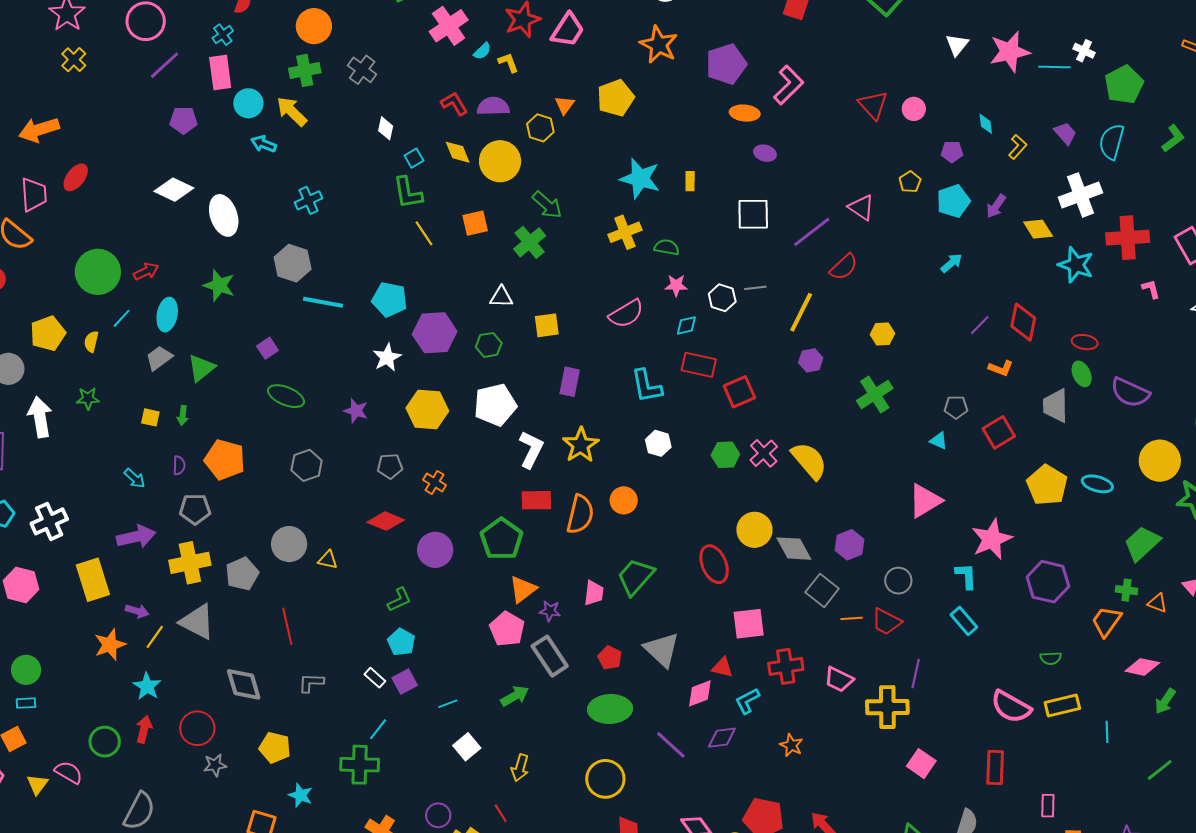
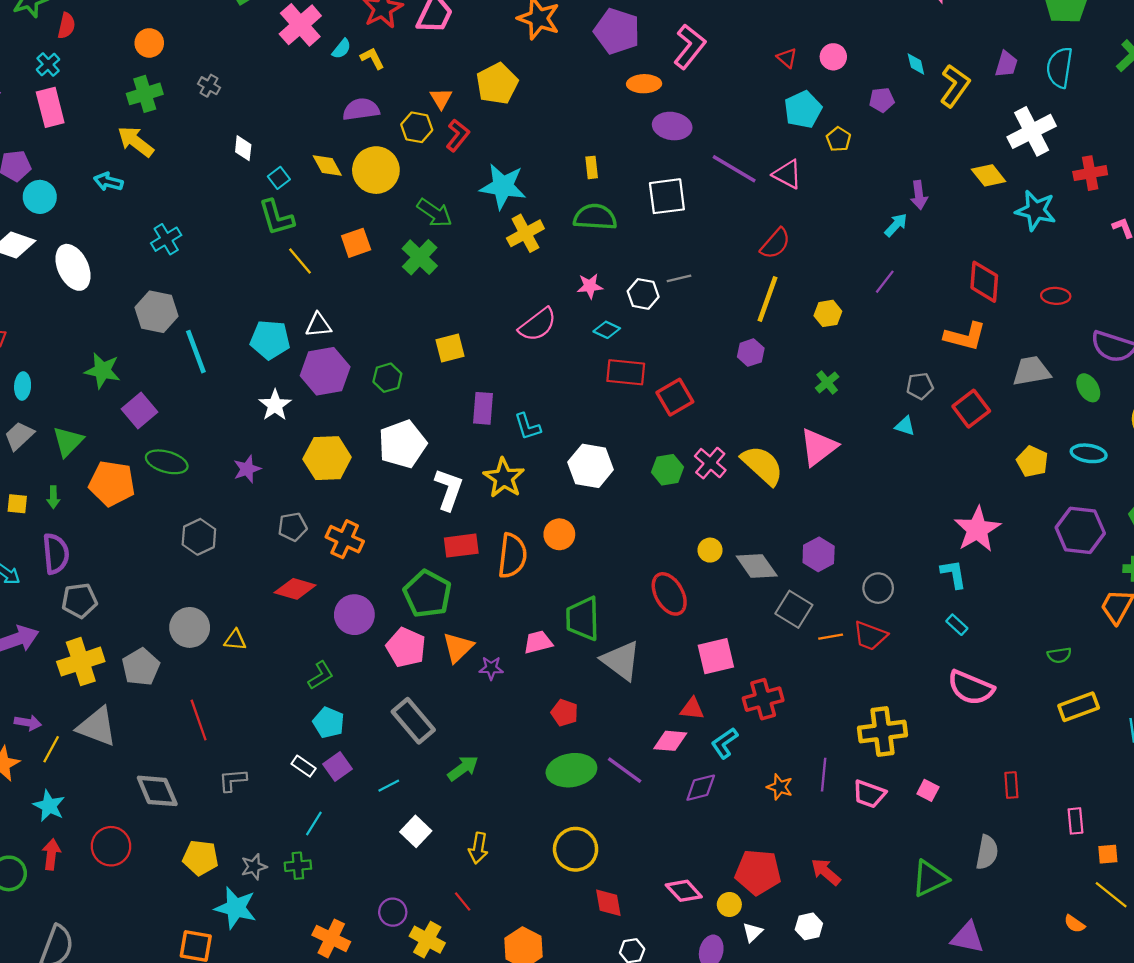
orange circle: (314, 26) -> (149, 43), size x0.7
purple pentagon: (726, 64) -> (617, 31), turned -30
gray cross: (362, 70) -> (209, 86), size x0.7
cyan circle: (248, 103) -> (40, 197), moved
red L-shape: (454, 104) -> (458, 135), moved, turned 76
red triangle: (873, 105) -> (787, 58), size x0.6
purple trapezoid: (1065, 133) -> (1006, 64), turned 65
yellow L-shape: (1018, 147) -> (955, 86), size x1.5
purple ellipse: (765, 153) -> (672, 126), size x1.5
cyan star: (640, 178) -> (503, 186), moved
cyan pentagon: (953, 201) -> (803, 110), moved
purple arrow: (996, 206) -> (919, 195), moved, turned -35
purple line: (812, 232) -> (734, 169), moved, turned 75
red cross: (1128, 238) -> (1090, 173), size x0.7
green semicircle: (667, 247) -> (595, 217), moved, size x1.5
green star: (219, 285) -> (102, 371), moved
white triangle: (501, 297) -> (318, 325), moved
cyan line: (323, 302) -> (196, 352), turned 66
yellow line: (801, 312) -> (768, 299), moved
cyan ellipse: (167, 315) -> (23, 386), size x0.7
cyan diamond: (686, 325) -> (607, 330), turned 45
purple line: (980, 325) -> (885, 282), moved
purple square: (267, 348) -> (140, 410), size x1.4
orange L-shape: (1001, 368) -> (965, 336), size x1.5
green ellipse: (1082, 374) -> (1088, 388), moved
cyan L-shape: (647, 386) -> (528, 427), moved, size x0.7
green cross: (875, 395) -> (827, 382), size x0.6
gray trapezoid: (1056, 406) -> (1031, 371), turned 87
purple star: (356, 411) -> (247, 469), turned -30
white hexagon: (658, 443) -> (591, 466), size x1.5
orange pentagon: (225, 460) -> (112, 483), moved
purple semicircle: (179, 465) -> (56, 554), size x1.8
orange cross: (435, 482) -> (345, 539), size x1.4
yellow pentagon: (1047, 485) -> (1032, 461), size x0.7
pink triangle: (925, 501) -> (818, 447), moved
yellow circle: (754, 530) -> (710, 550), size x0.6
green trapezoid: (636, 577) -> (583, 619), turned -36
purple hexagon: (1048, 582) -> (1080, 530), moved
pink trapezoid: (594, 593) -> (538, 642), turned -104
cyan rectangle: (964, 621) -> (957, 625), size x0.7
pink pentagon: (507, 629) -> (406, 647), moved
gray triangle: (662, 650) -> (621, 661), moved
gray rectangle: (550, 656) -> (413, 721), moved
purple line: (916, 674) -> (824, 775), moved
pink trapezoid: (839, 679) -> (869, 794), moved
pink diamond: (700, 693) -> (670, 741), turned 32
pink semicircle: (1011, 707) -> (971, 688), moved
purple line: (671, 745) -> (625, 770), moved
pink square: (921, 764) -> (928, 790), size x0.7
gray star: (215, 765) -> (254, 867), moved
green cross: (360, 765) -> (298, 866), size x0.6
red rectangle: (995, 768) -> (1011, 785), size x0.7
cyan star: (300, 795) -> (236, 908), size x1.5

